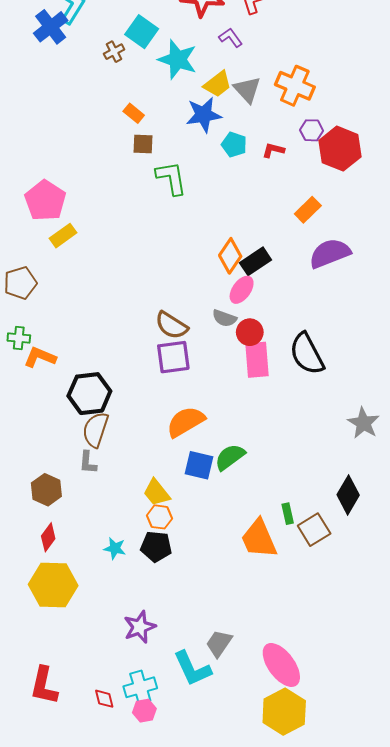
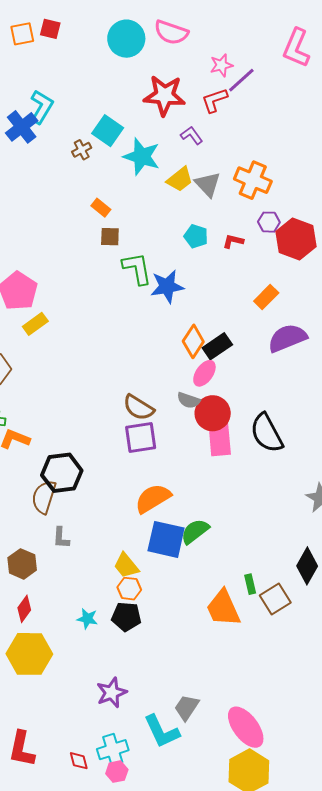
blue star: (204, 115) -> (167, 286), moved
red circle: (250, 332) -> (213, 413), size x1.4
brown semicircle: (95, 430) -> (44, 497), moved
blue square: (199, 465) -> (166, 539), size x1.4

